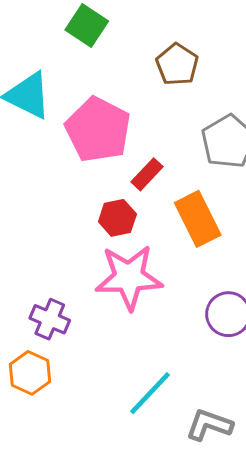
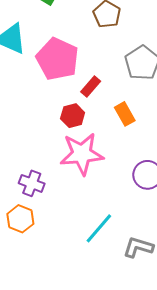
orange rectangle: (198, 219) -> (125, 114), size x0.7

